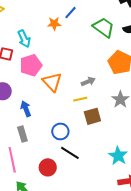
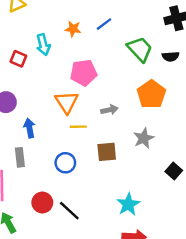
orange star: (54, 24) -> (73, 29), moved
pink pentagon: (31, 65) -> (84, 73), moved
yellow line: (80, 99) -> (78, 127), moved
black line: (70, 153) -> (69, 211), moved

